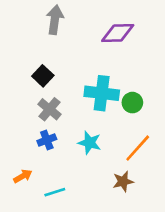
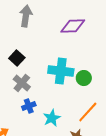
blue cross: (47, 140) -> (29, 106), moved
cyan star: (90, 143) -> (52, 118), moved, turned 30

